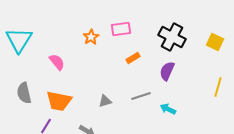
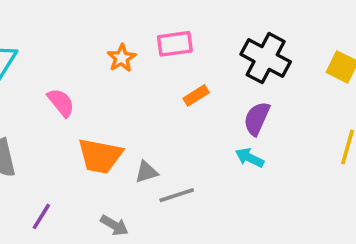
gray line: (141, 96) -> (177, 195), moved
orange trapezoid: (59, 101) -> (100, 156), moved
cyan arrow: (168, 109) -> (250, 158), moved

